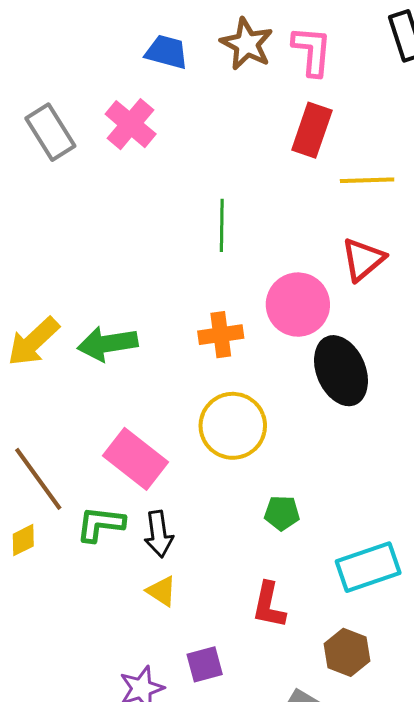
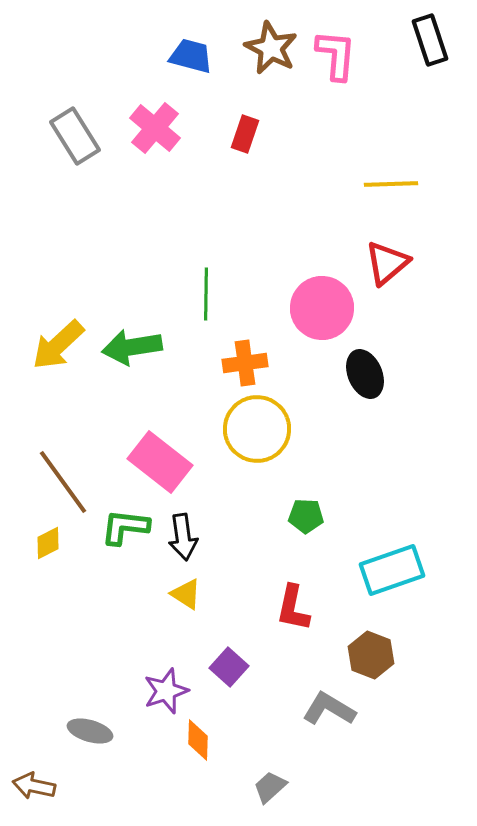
red rectangle: (312, 130) -> (245, 134), moved, size x0.7
green line: (222, 225) -> (206, 294), moved
orange cross: (221, 335) -> (245, 363), moved
black ellipse: (341, 371) -> (365, 374), size x0.7
purple square: (205, 664) -> (229, 667), turned -33

